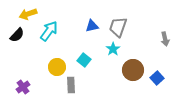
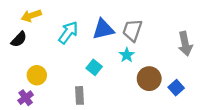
blue triangle: (92, 26) -> (103, 29), size x1.5
cyan arrow: (49, 31) -> (68, 33), moved
gray arrow: (165, 39) -> (185, 44), size x1.5
yellow circle: (57, 67) -> (37, 75), moved

